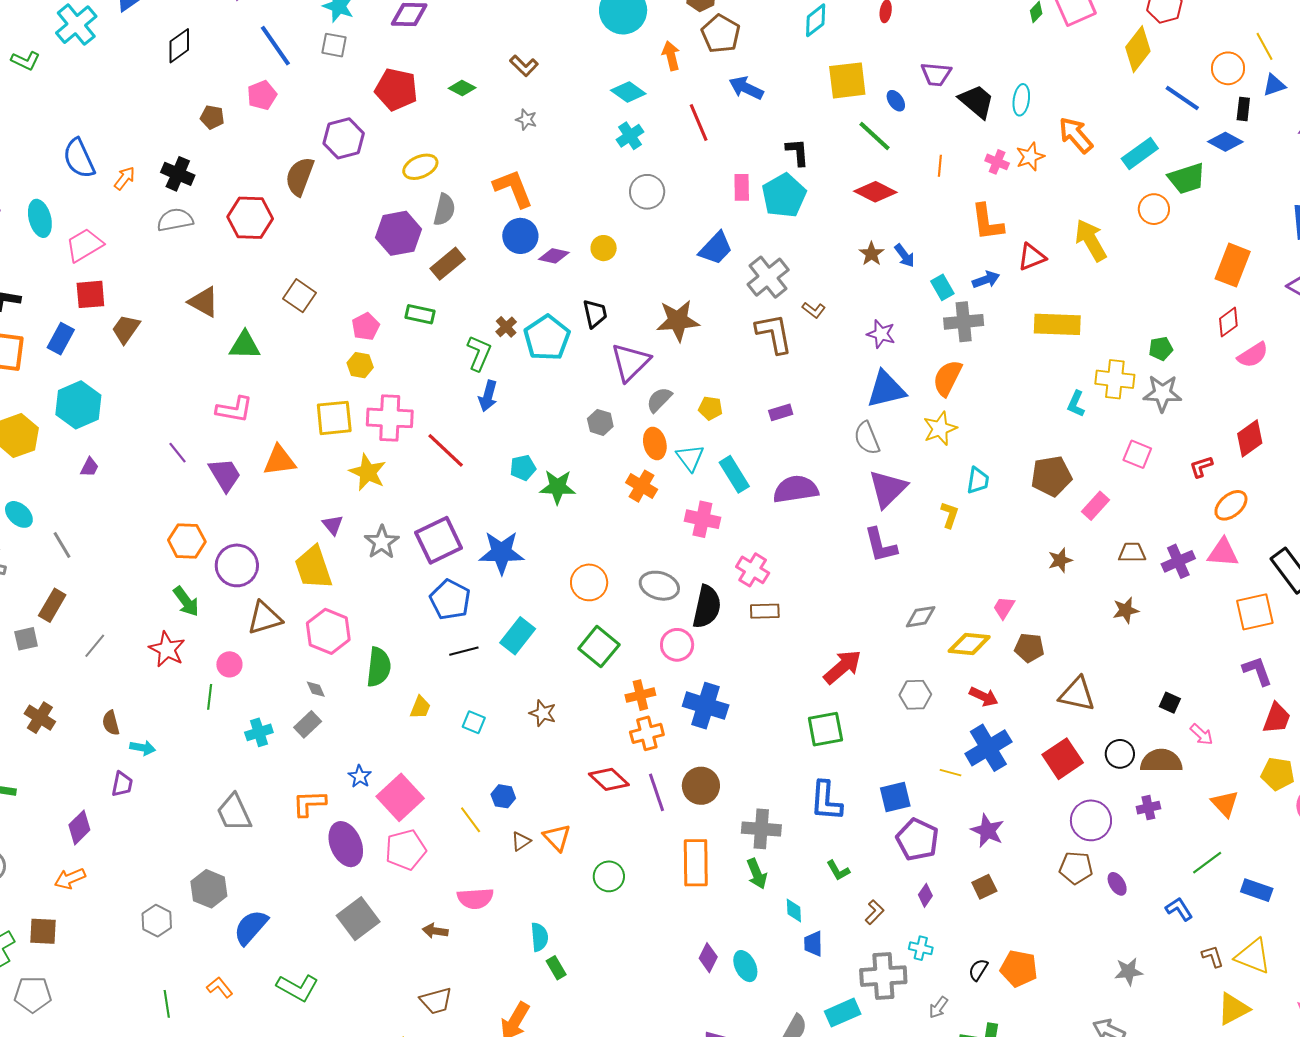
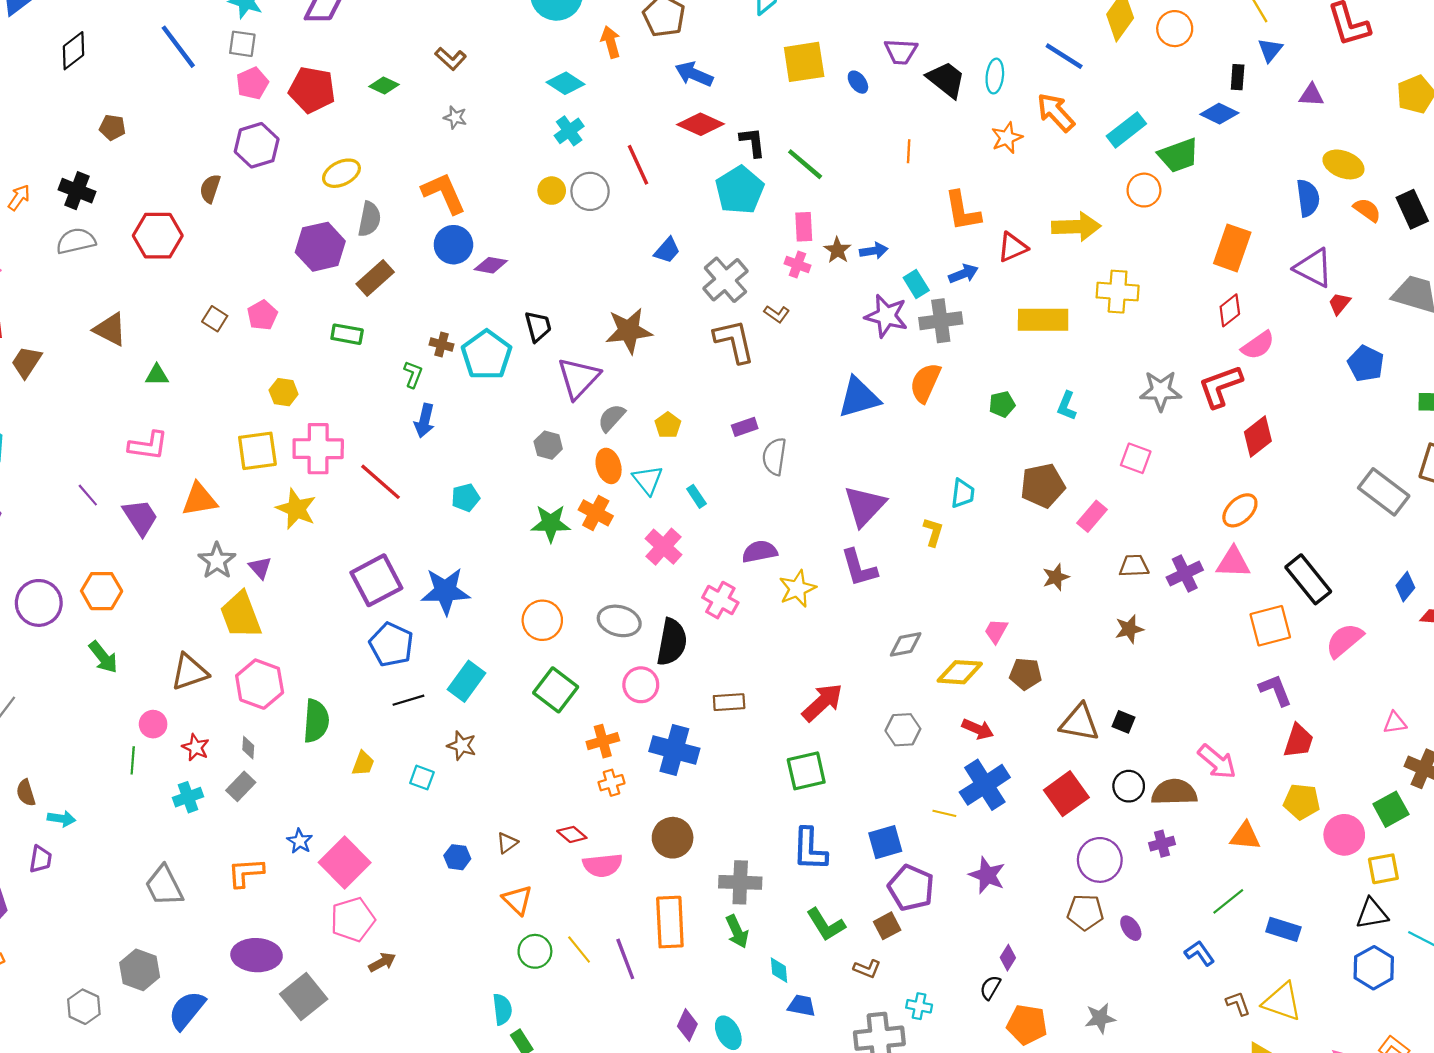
orange circle: (1228, 68) -> (1175, 29), moved
blue triangle: (1274, 85) -> (1270, 50), turned -30
pink pentagon: (262, 95) -> (252, 83), moved
blue line: (1182, 98) -> (1064, 56), moved
red line: (699, 122) -> (638, 165), moved
green line: (875, 136) -> (805, 164), moved
pink cross: (997, 162) -> (797, 264), moved
brown semicircle: (300, 176) -> (210, 189), size x0.7
pink rectangle: (742, 187) -> (804, 227), moved
red diamond: (875, 192) -> (701, 124), moved
yellow arrow: (1091, 240) -> (1076, 227), turned 120
yellow circle: (604, 248) -> (552, 191), moved
blue trapezoid: (716, 248) -> (667, 250), size x0.7
blue arrow: (905, 256) -> (874, 251), turned -60
brown square: (299, 296) -> (215, 319), size x0.7
pink pentagon: (366, 327) -> (262, 315), moved
brown cross: (506, 327) -> (442, 344), turned -30
purple star: (881, 334) -> (886, 316), moved, size x1.4
green triangle: (245, 345) -> (157, 375), size x0.7
green pentagon: (1161, 349) -> (1002, 404), moved
green L-shape: (479, 353) -> (413, 374), size x0.7
yellow cross: (1115, 379) -> (1118, 292), moved
yellow pentagon: (711, 408) -> (668, 425), turned 30
yellow star: (940, 429) -> (797, 589), moved
gray semicircle: (867, 438) -> (774, 456), moved, turned 32
red L-shape: (1201, 467) -> (1220, 386), moved, size x1.8
cyan rectangle: (734, 474) -> (696, 496), size x0.6
green star: (558, 487) -> (551, 523), moved
purple semicircle: (796, 489) -> (760, 552), moved, size x0.7
pink cross: (702, 519) -> (664, 547), turned 32
gray star: (382, 542) -> (217, 561), moved
purple circle: (237, 565) -> (39, 603), moved
brown rectangle: (765, 611) -> (729, 702), moved
red star: (167, 649) -> (196, 747), moved, size x0.7
gray diamond: (316, 689) -> (248, 748), turned 30
black square: (1170, 703) -> (1124, 722), moved
brown star: (543, 713) -> (462, 746), moved
orange cross: (647, 733) -> (611, 783), size x0.7
pink arrow: (1202, 734) -> (1217, 762), size x1.5
red diamond: (609, 779) -> (572, 834), size x0.7
purple line: (656, 792) -> (625, 959), moved
orange triangle: (1225, 804) -> (1245, 836), turned -40
yellow line: (471, 820) -> (579, 950), moved
brown triangle: (521, 841) -> (507, 843), moved
purple ellipse: (346, 844) -> (257, 955), moved, turned -63
green L-shape: (838, 870) -> (826, 925), size x1.5
green circle: (609, 876) -> (535, 951), moved
brown square: (984, 887) -> (887, 926), moved
purple diamond: (925, 895) -> (1008, 958), moved
pink semicircle: (475, 898) -> (603, 865), moved
brown L-shape: (874, 912) -> (867, 969), turned 70
brown arrow: (435, 931) -> (382, 962), moved, turned 145
blue trapezoid: (813, 944) -> (802, 1006), turned 104
black semicircle: (978, 970) -> (990, 988), moved
gray star: (1129, 971) -> (1100, 1018), moved

